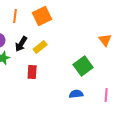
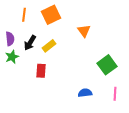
orange triangle: (105, 40) -> (84, 31), moved
green square: (83, 66) -> (107, 65), moved

